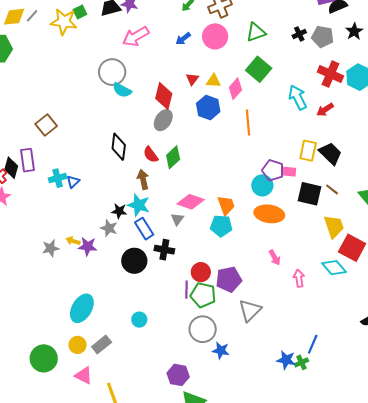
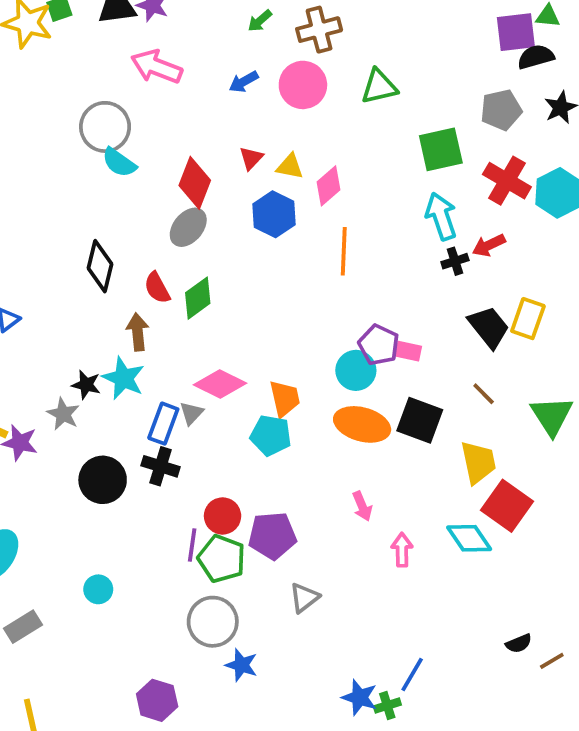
black cross: (299, 34) -> (455, 261), moved
pink arrow: (136, 36) -> (157, 67), turned 44
gray pentagon: (323, 37) -> (501, 110), turned -30
green square: (259, 69) -> (441, 149), moved, turned 30
yellow rectangle: (308, 151) -> (528, 319), moved
black square: (309, 194) -> (420, 420), moved
blue rectangle: (144, 229) -> (163, 424), moved, turned 45
gray triangle: (250, 310) -> (304, 598), size x0.7

